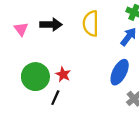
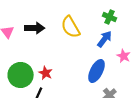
yellow semicircle: (91, 23) -> (71, 27), turned -30

